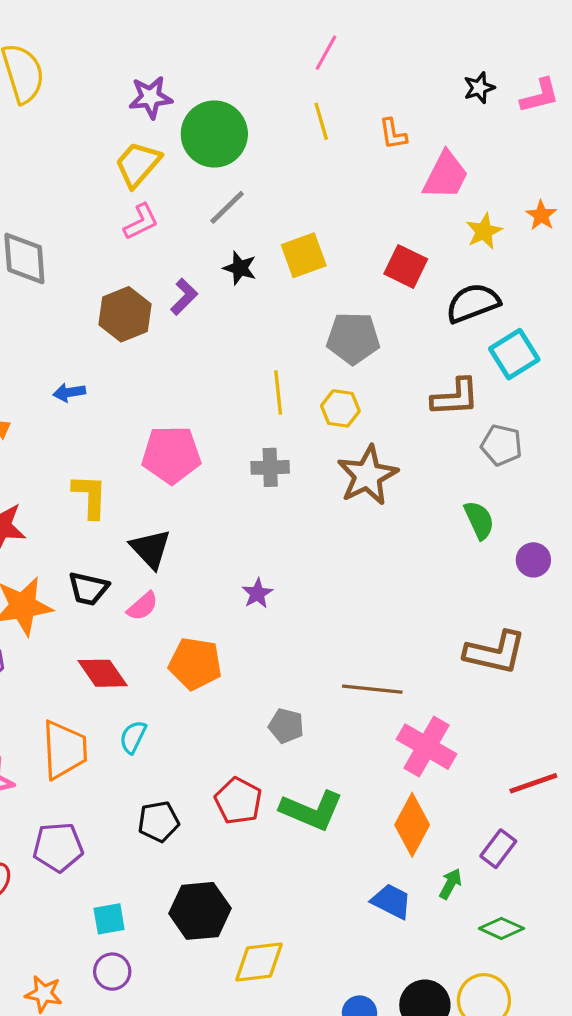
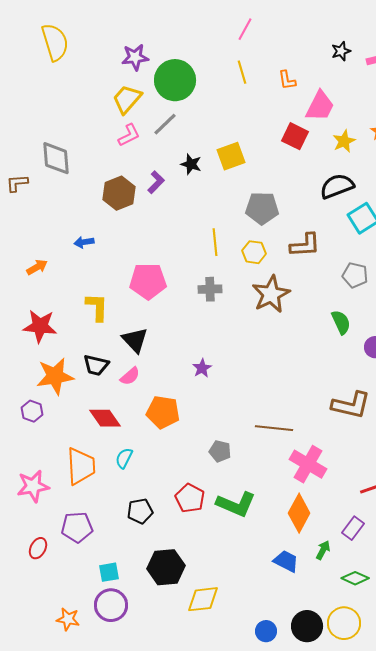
gray line: (227, 207) -> (165, 124), moved
red square: (406, 266) -> (295, 136), moved
brown L-shape: (455, 397) -> (305, 245), moved
purple circle: (112, 972) -> (111, 605), size x1.4

